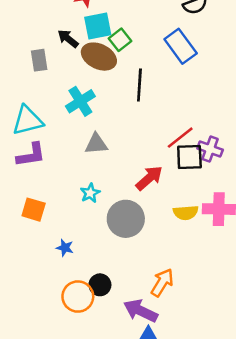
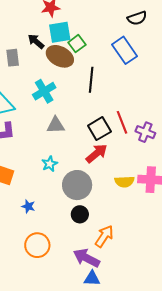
red line: (180, 138) -> (122, 122), turned -75
black square: (189, 157) -> (99, 129), moved, turned -30
black circle: (100, 285) -> (80, 214), moved

